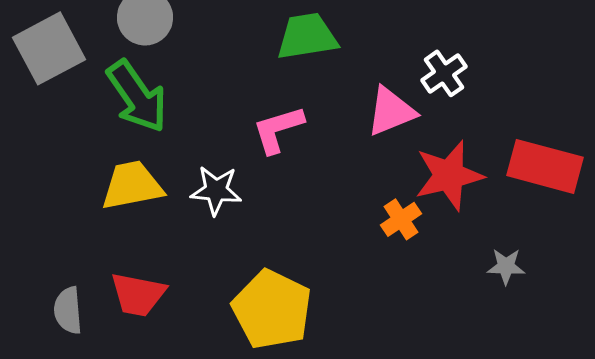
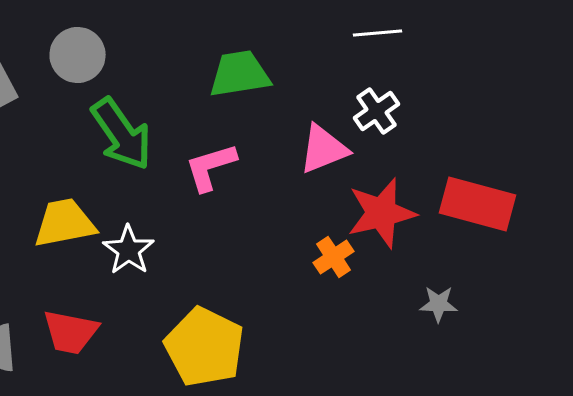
green arrow: (137, 96) -> (122, 134), moved
white star: (216, 190) -> (129, 250), moved, turned 30

